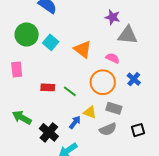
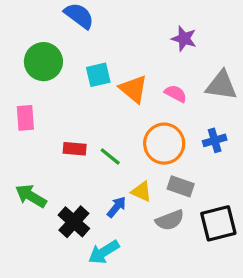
gray triangle: (128, 35) -> (221, 85), moved
cyan square: (51, 42) -> (98, 75), moved, turned 35
pink semicircle: (113, 58) -> (176, 94), moved
blue cross: (134, 79) -> (215, 140), turned 32
black square: (138, 130) -> (218, 223), size x1.6

